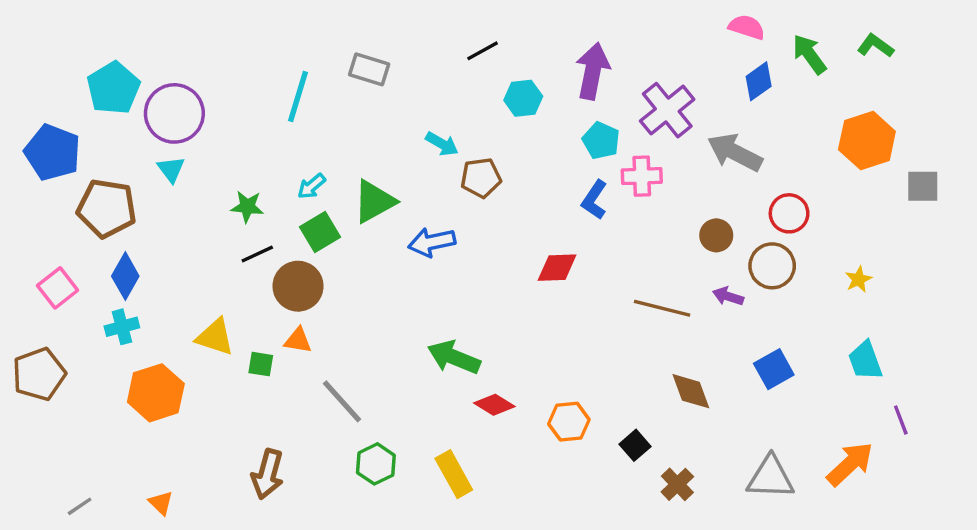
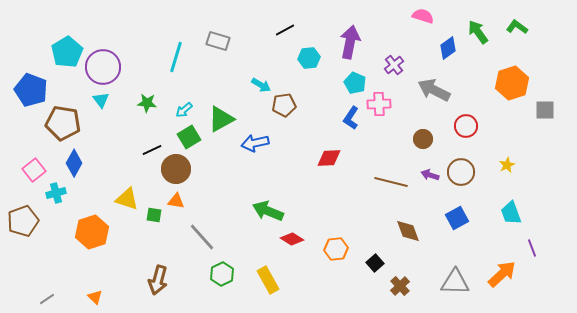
pink semicircle: (747, 27) -> (423, 16), moved
purple cross: (667, 110) -> (394, 65), size x0.6
green star: (247, 207) -> (147, 103), moved
brown circle: (772, 266) -> (461, 172), moved
cyan cross: (122, 327) -> (56, 193), moved

